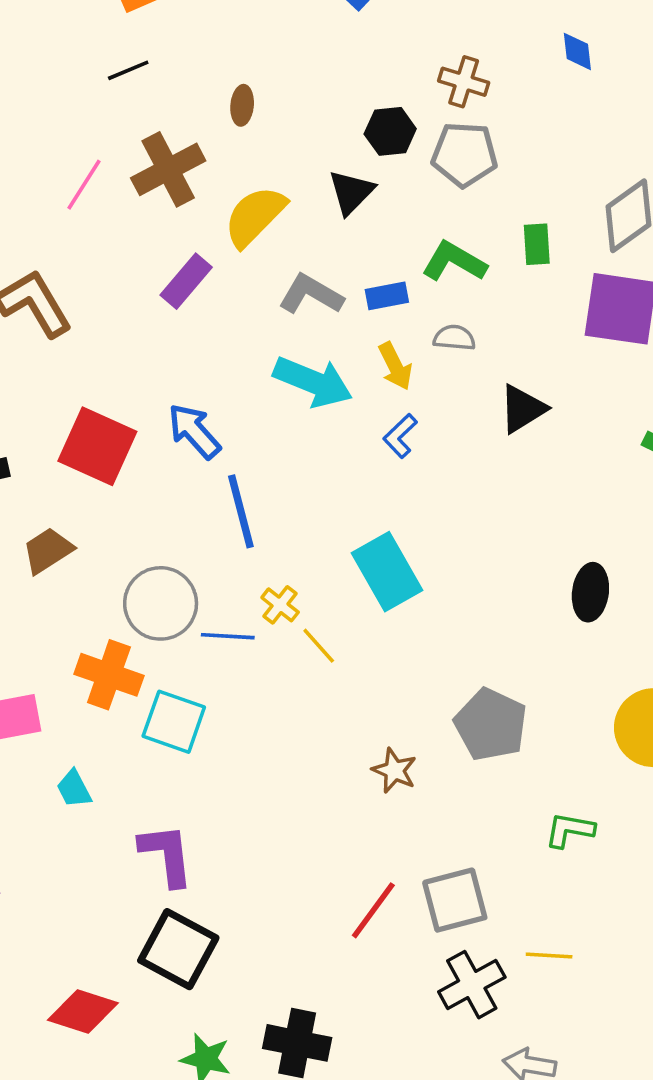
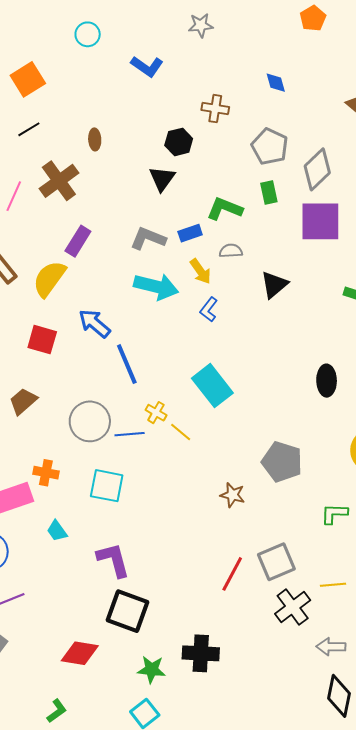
gray pentagon: (464, 154) -> (270, 147), moved, turned 30
yellow semicircle: (255, 216) -> (49, 279), moved
red square: (97, 446) -> (42, 340), size x0.7
orange cross: (109, 675) -> (46, 473), moved, size x0.7

